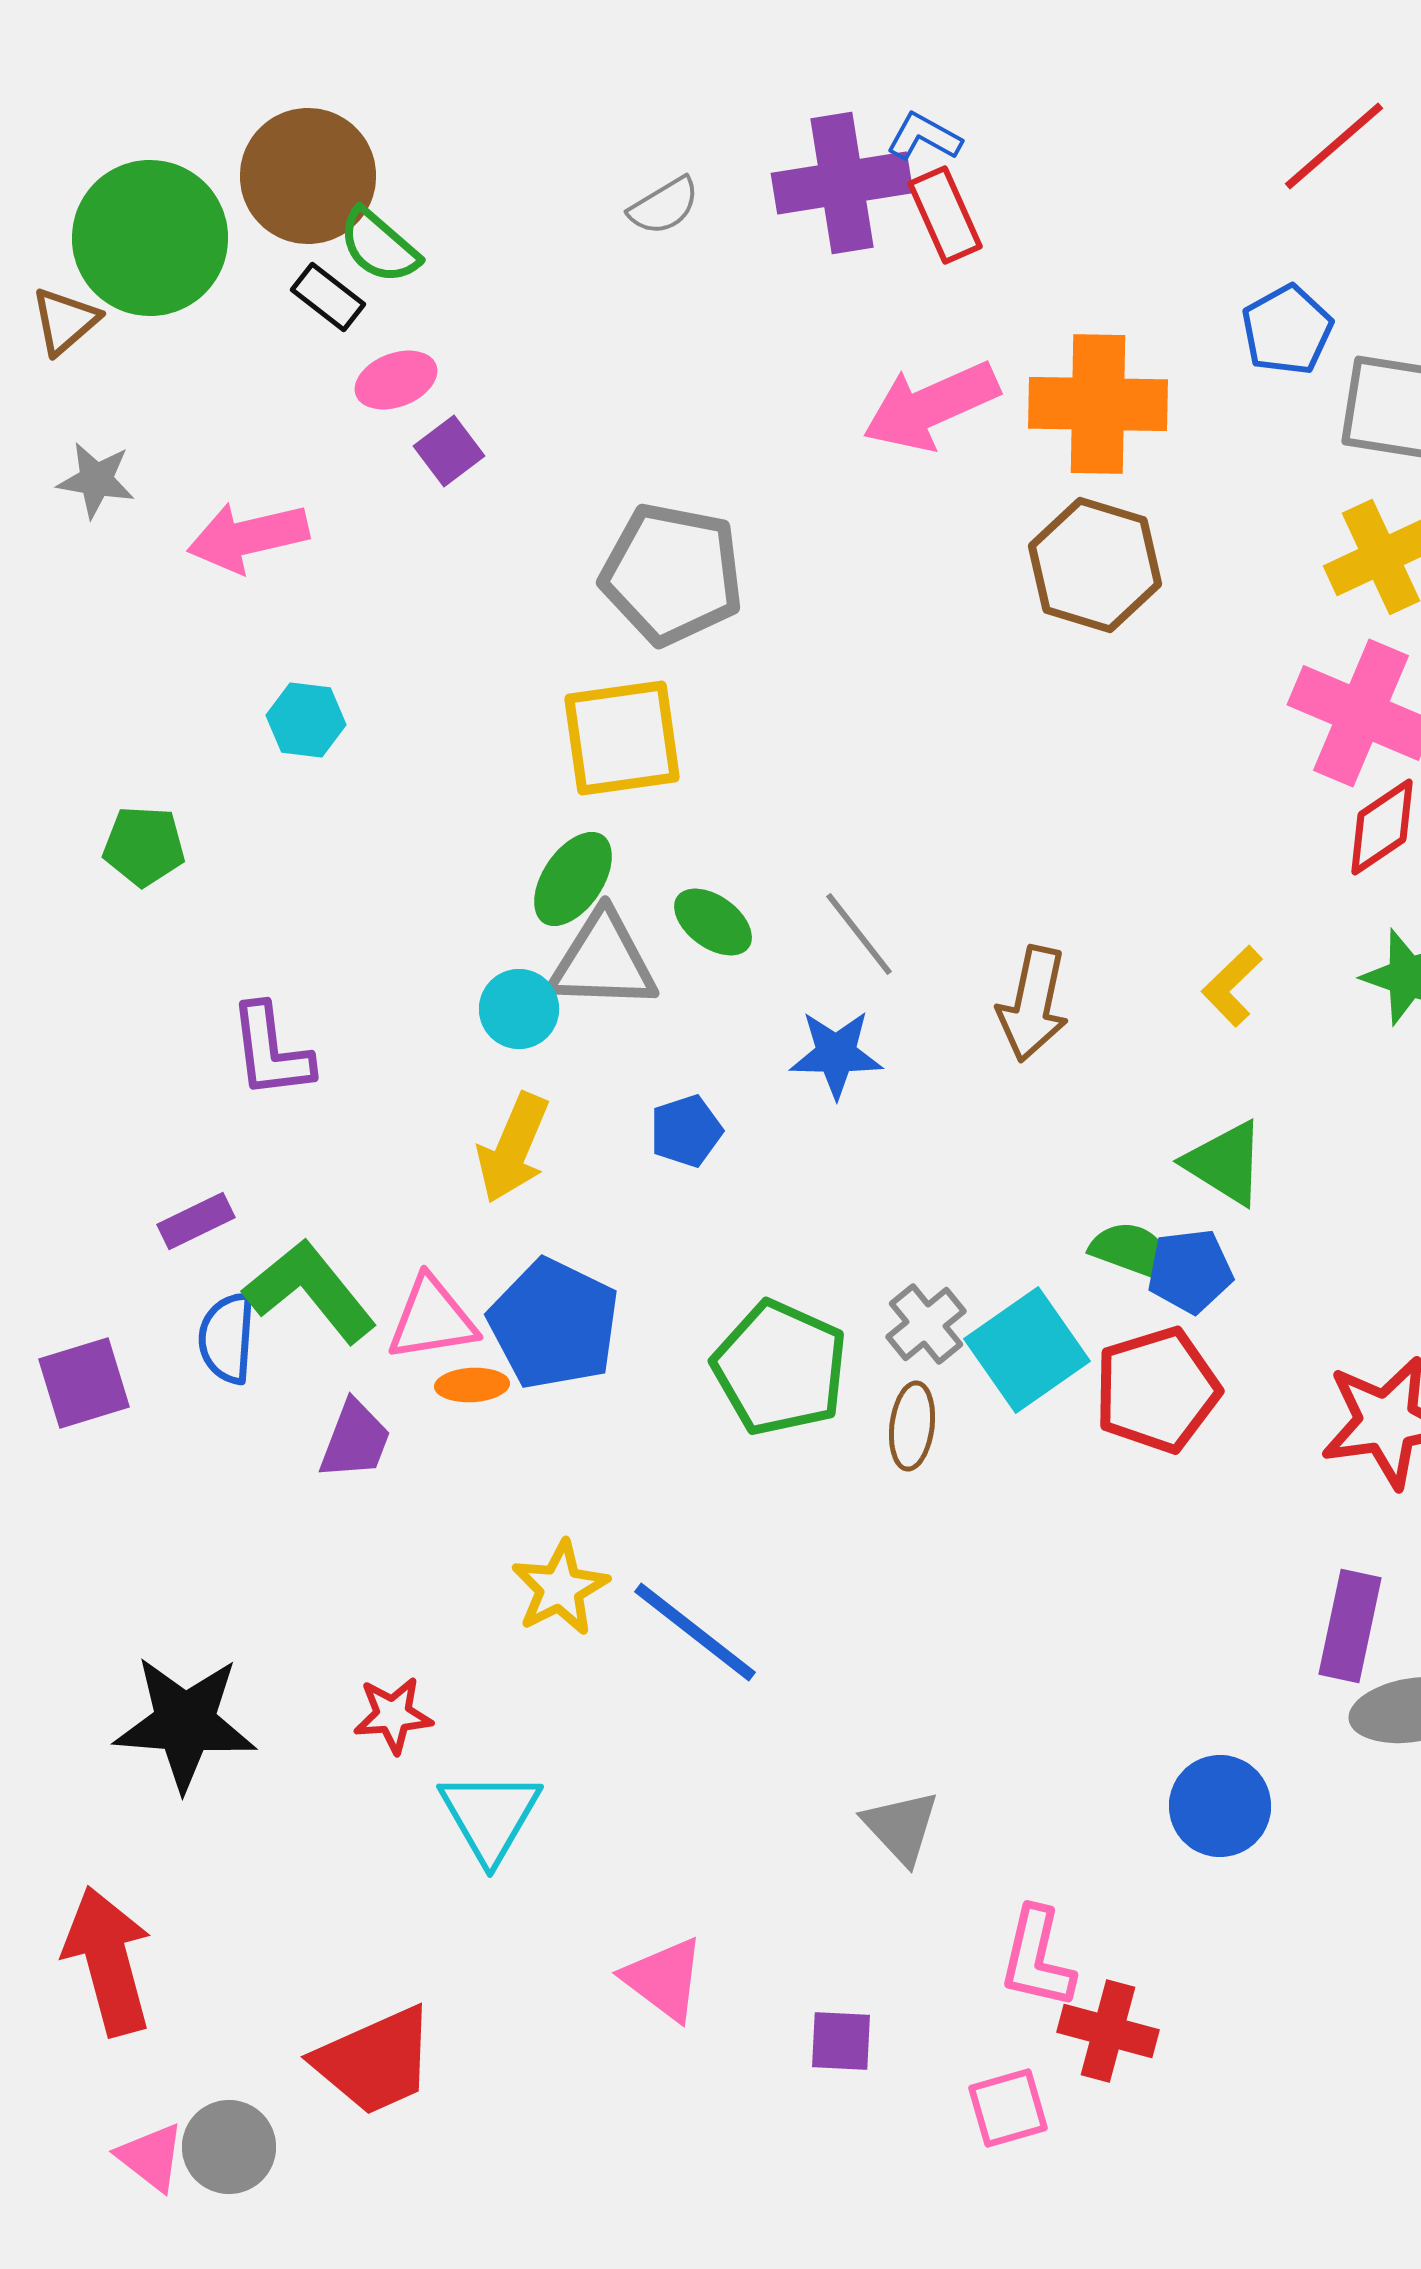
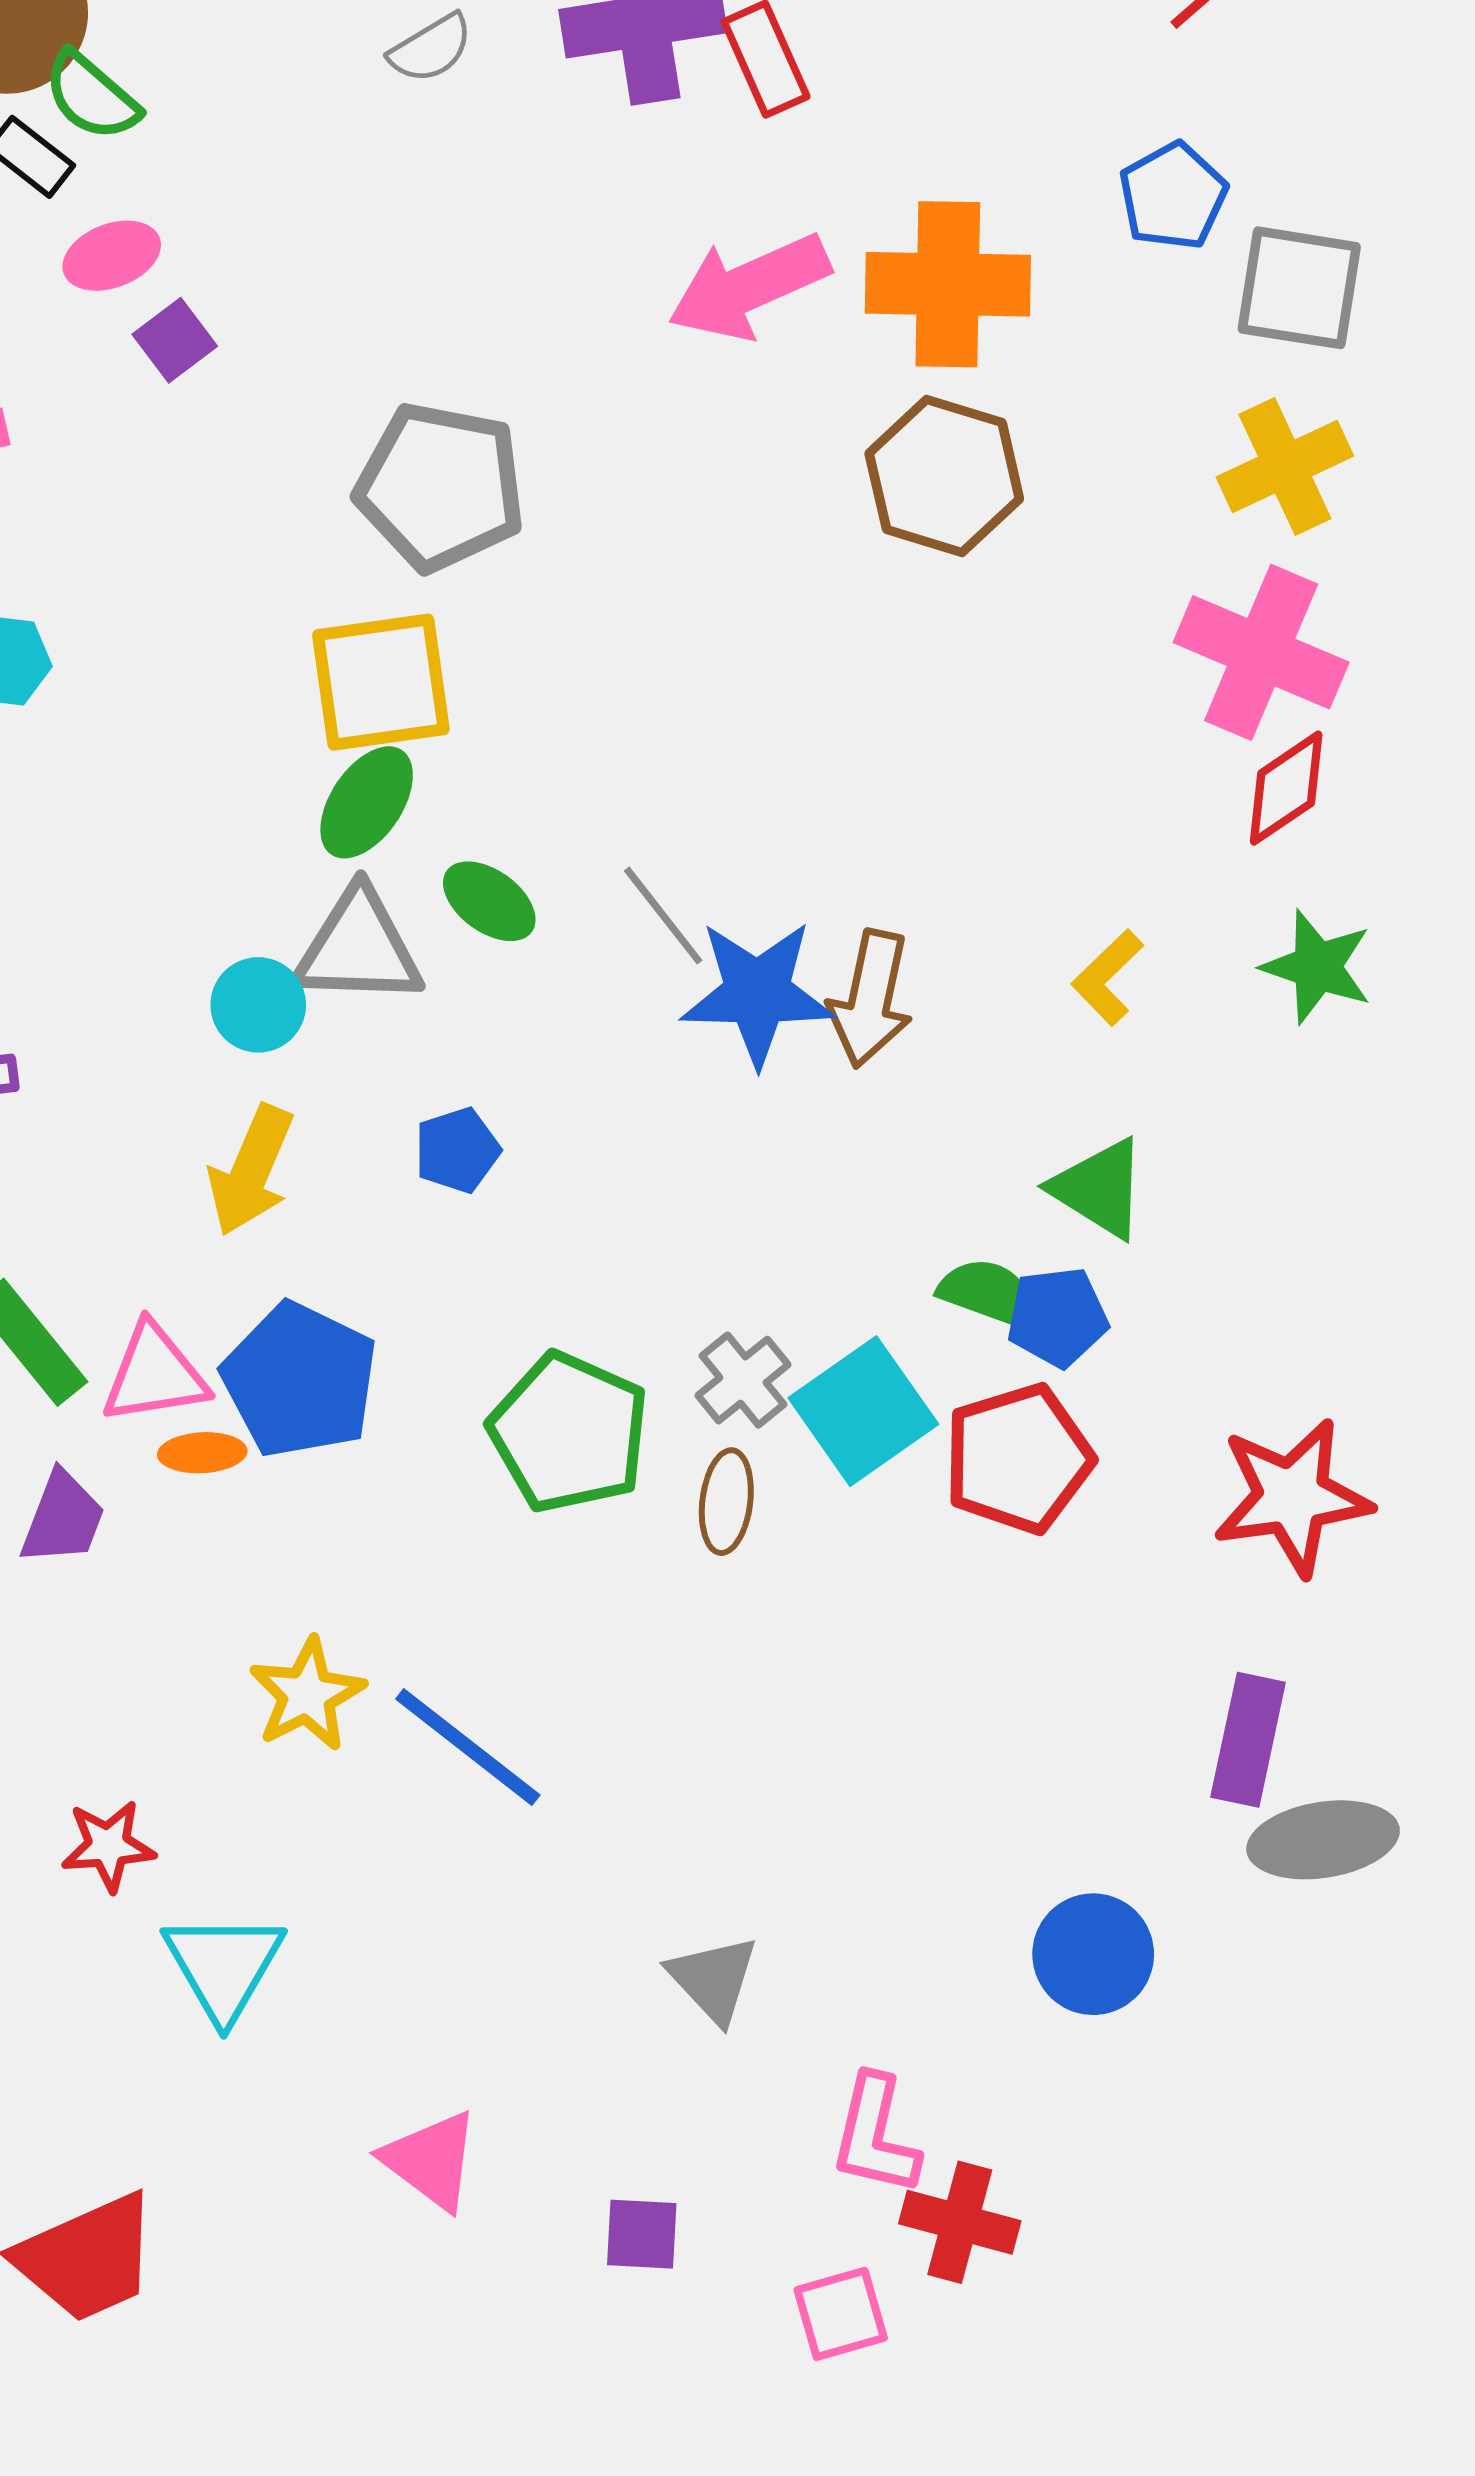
green ellipse: (573, 879) -> (367, 802), moved
blue star: (836, 1054) -> (757, 993), moved, size x1.4

